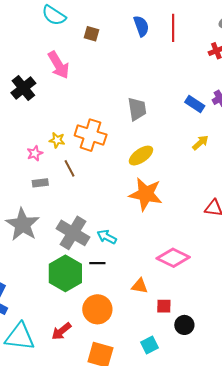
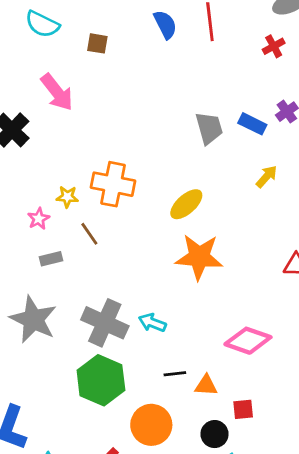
gray trapezoid: (137, 109) -> (209, 128), moved
black line: (97, 263) -> (175, 374), moved
black circle: (184, 325) -> (215, 434), moved

